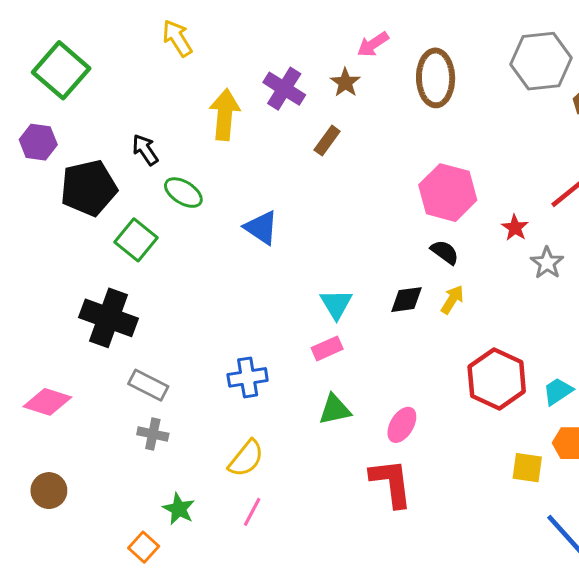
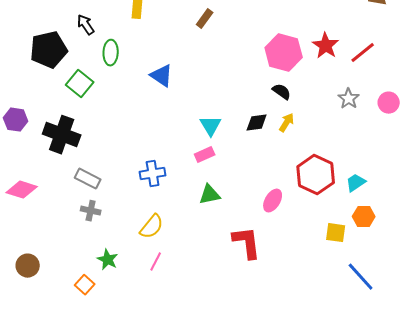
purple hexagon: (38, 142) -> (16, 120), moved
green ellipse: (183, 193) -> (111, 53), turned 60
red star: (515, 228) -> (326, 46), moved, size x1.5
pink ellipse: (402, 425) -> (273, 201), moved
brown circle: (49, 491) -> (28, 266), moved

